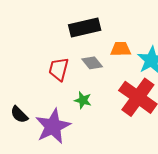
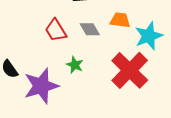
red trapezoid: (59, 69) -> (56, 30), turned -55

